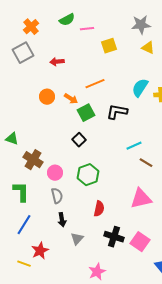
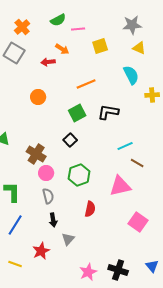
gray square: (23, 53) -> (14, 53), turned -30
cyan semicircle: (140, 88) -> (131, 75), moved, turned 120
orange arrow: (71, 99) -> (62, 49), moved
brown cross: (33, 160) -> (36, 154), moved
pink triangle: (141, 199) -> (120, 186), moved
black cross: (114, 237) -> (118, 270), moved
pink square: (140, 242) -> (138, 222), moved
red star: (40, 251) -> (41, 251), moved

